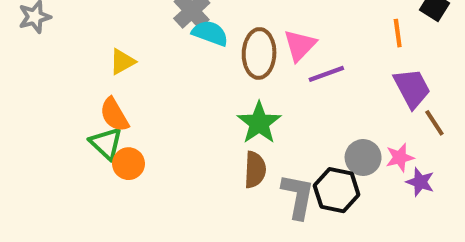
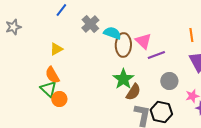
cyan semicircle: (210, 33) -> (112, 33), moved
pink triangle: (300, 45) -> (143, 41), turned -30
gray circle: (363, 158) -> (169, 81), moved
brown semicircle: (255, 170) -> (133, 92), moved, turned 30

